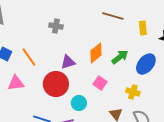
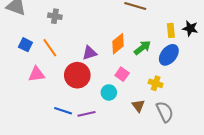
gray cross: (56, 26) -> (55, 16), moved
yellow rectangle: (143, 28) -> (171, 30), moved
cyan circle: (79, 103) -> (109, 92), moved

